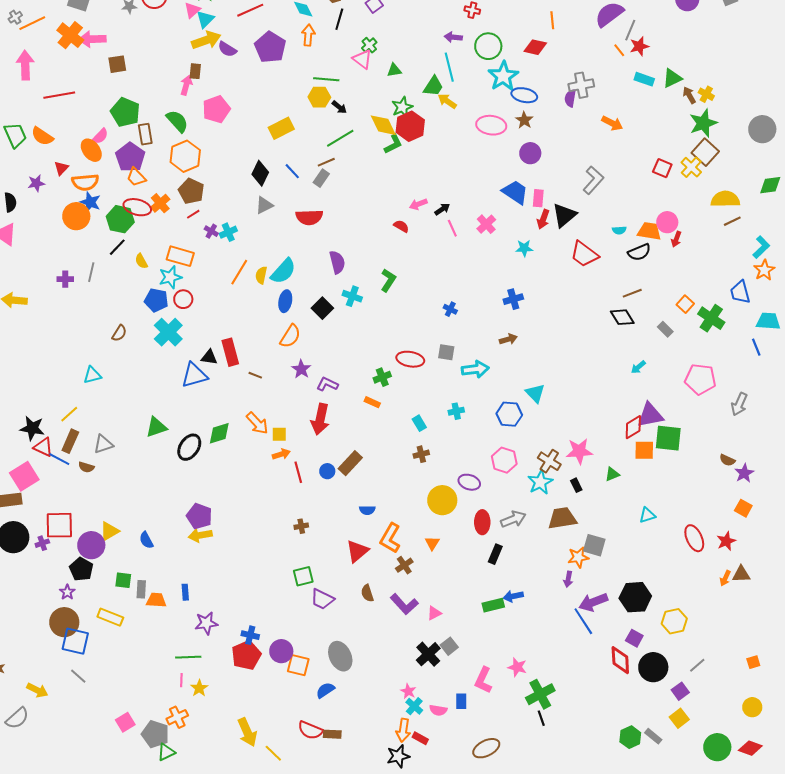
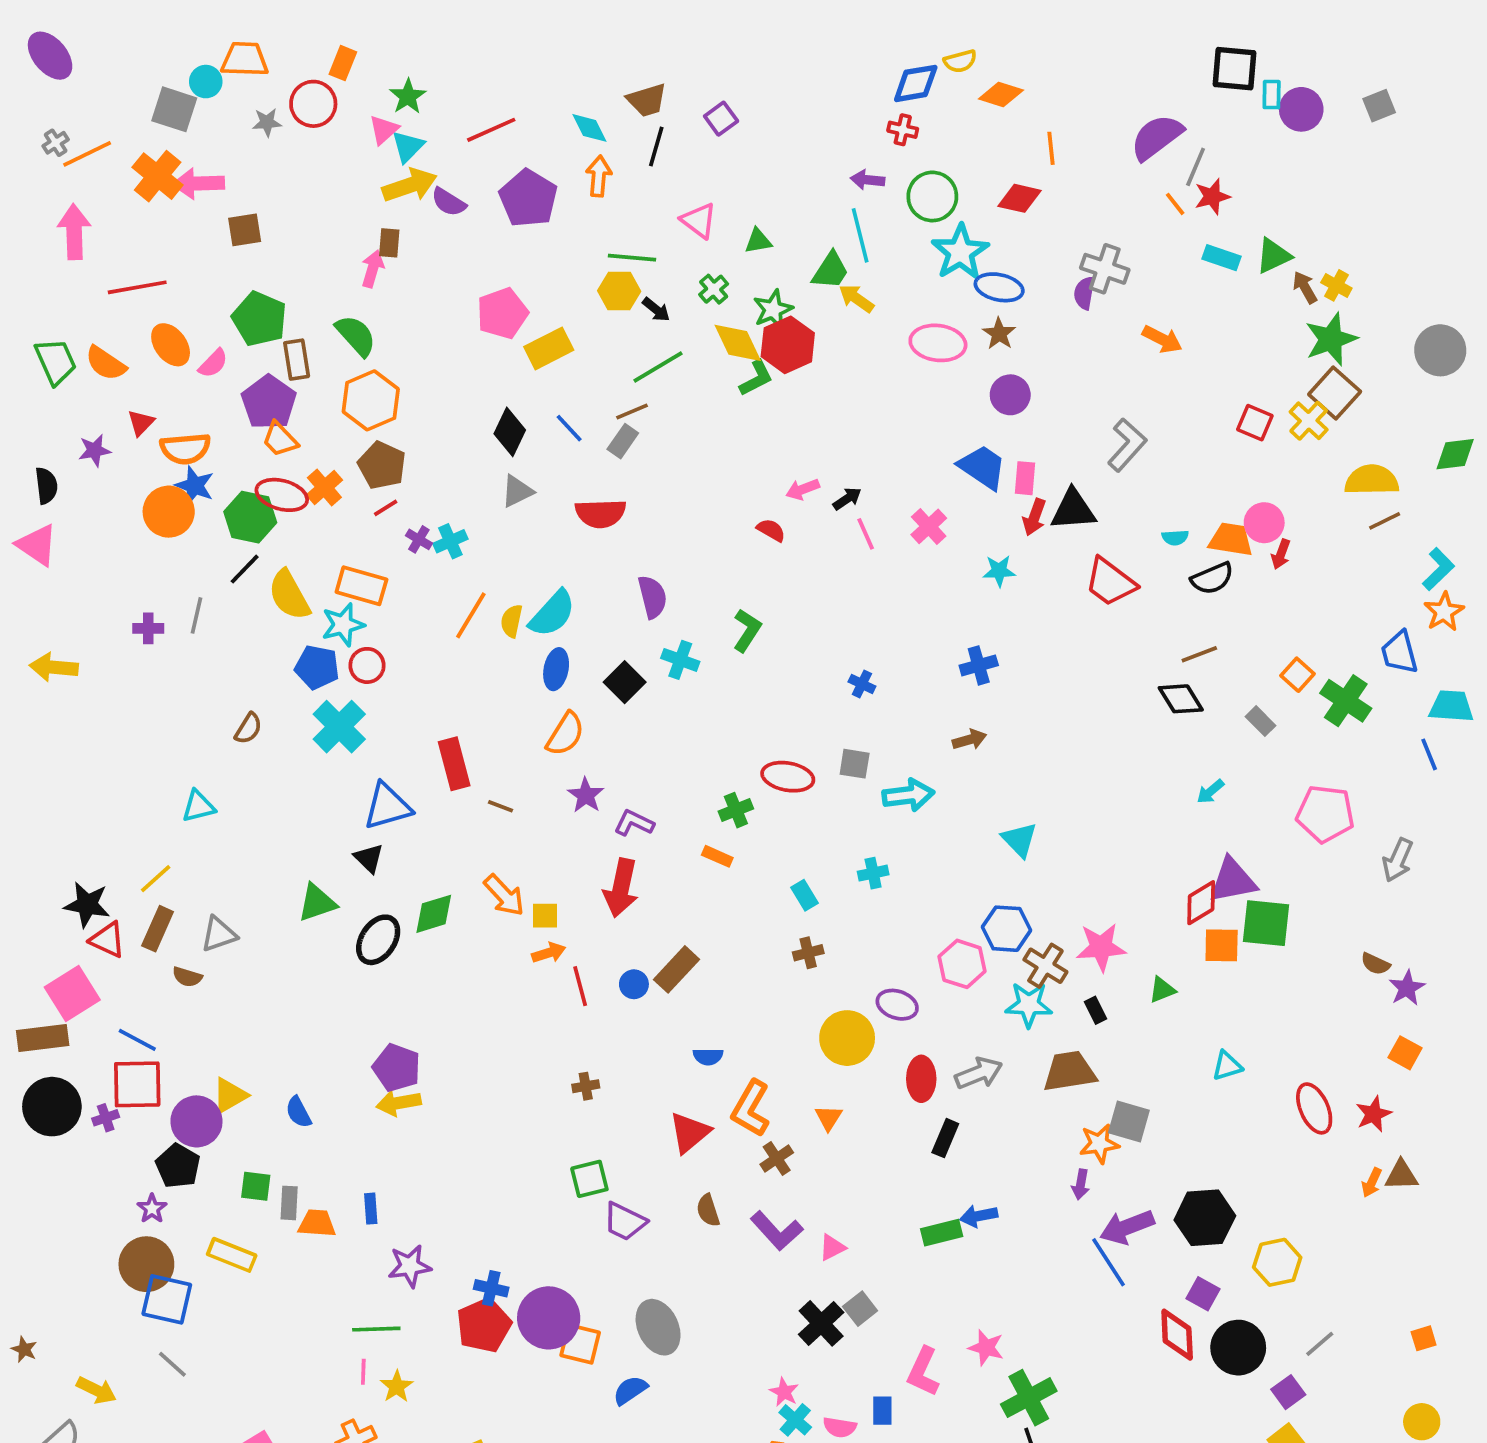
green cross: (369, 45) -> (714, 289), moved
gray cross: (581, 85) -> (1105, 269), turned 30
pink pentagon: (216, 109) -> (502, 313), moved
orange ellipse: (91, 150) -> (171, 345), moved
black triangle: (564, 215) -> (1073, 510), turned 36
yellow semicircle: (141, 261) -> (289, 595), size x1.8
black triangle: (209, 357) -> (369, 858), moved, turned 36
blue hexagon: (509, 414) -> (1007, 929), moved
blue line: (59, 459) -> (137, 1040), moved
cyan star: (540, 482) -> (1029, 1005), turned 30
purple circle: (281, 651) -> (549, 1318), size x1.4

